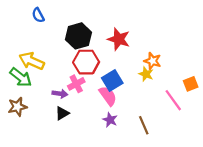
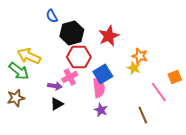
blue semicircle: (38, 15) -> (52, 16), moved
red star: (119, 39) -> (109, 36), turned 30
pink semicircle: (108, 96) -> (99, 88), turned 30
brown line: (144, 125) -> (143, 115), moved

